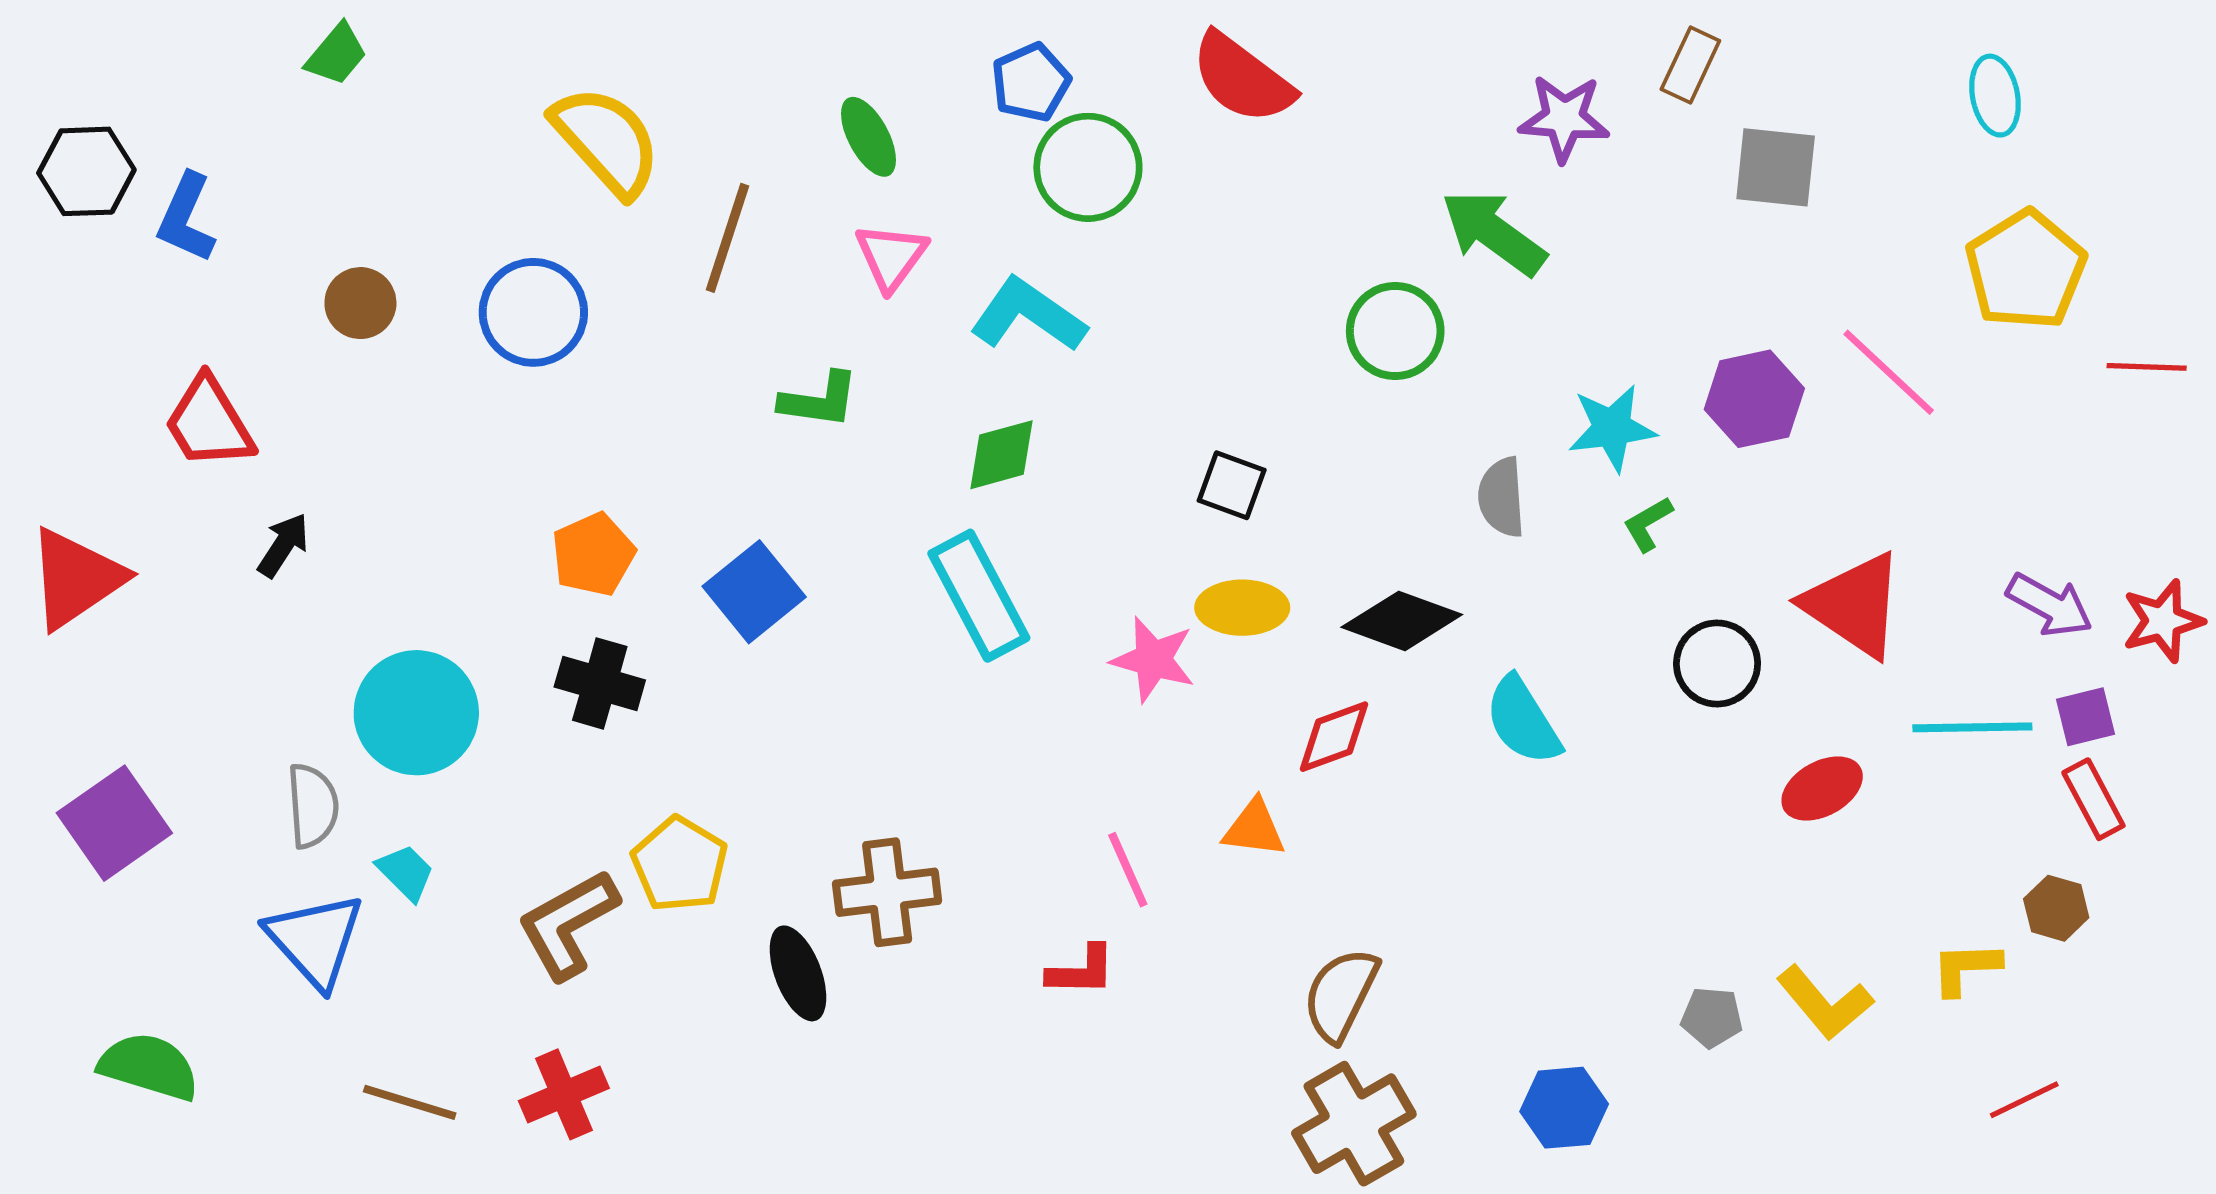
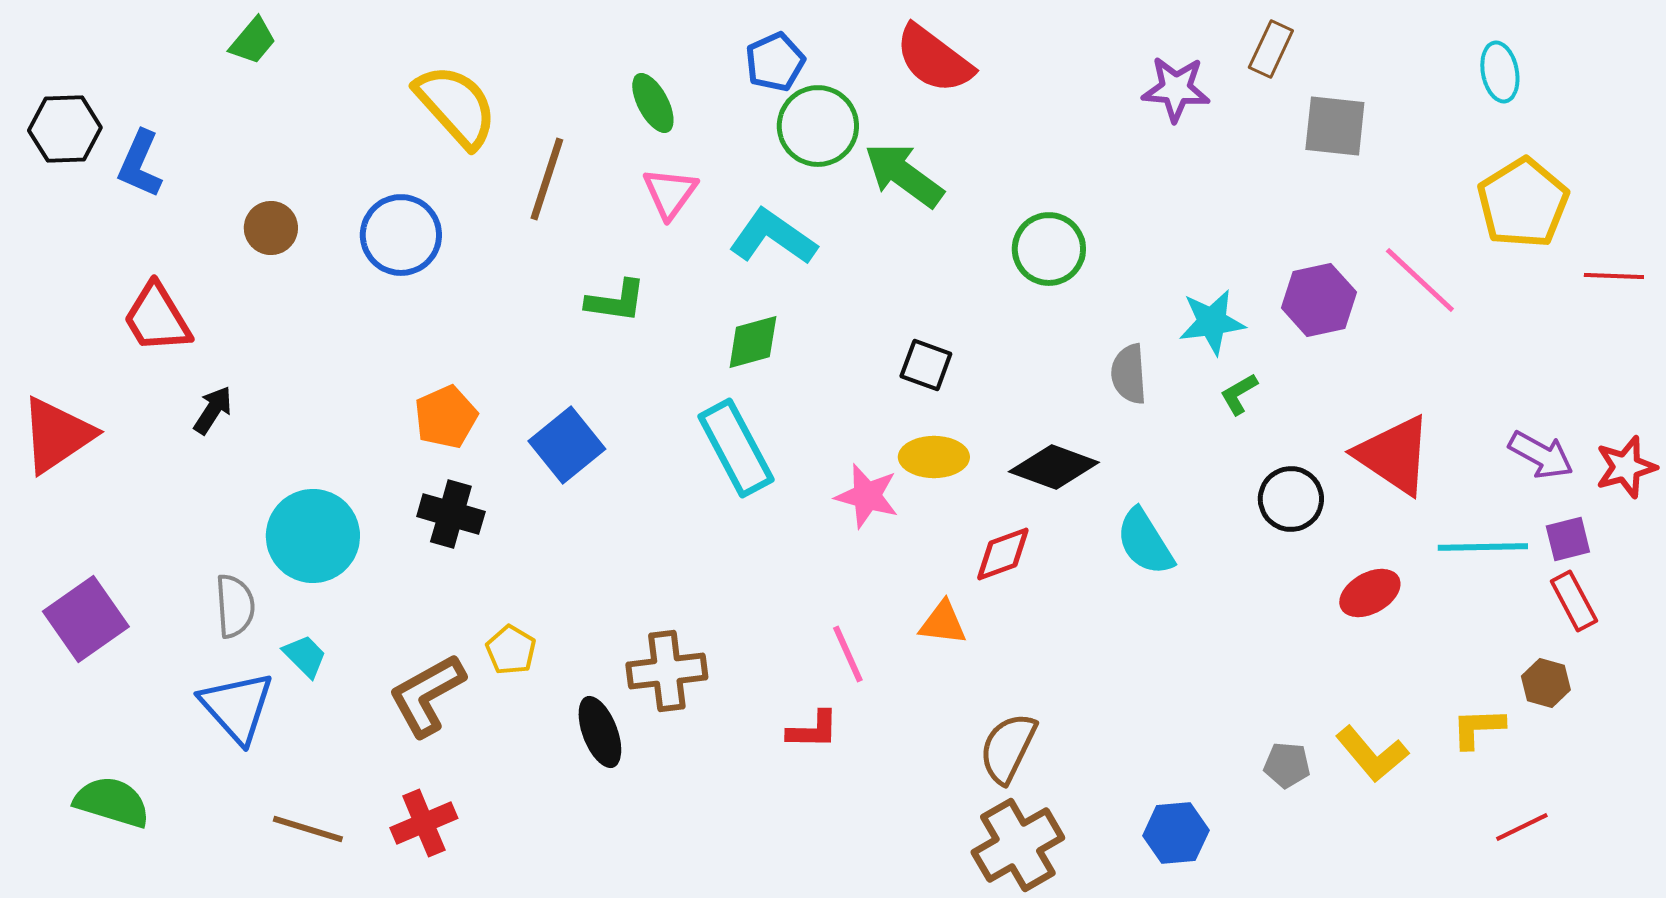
green arrow: (1494, 233) -> (904, 175), moved
yellow pentagon: (680, 864) -> (511, 650), size x0.7

